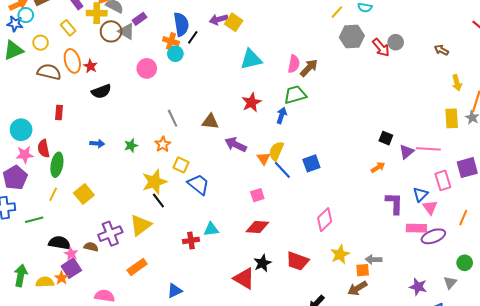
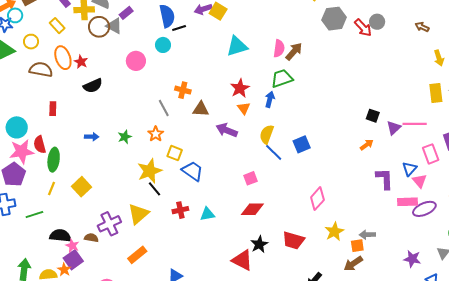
black line: (193, 37) -> (179, 28), turned 40
orange cross: (171, 41) -> (183, 90), moved
pink star: (25, 155) -> (22, 151), size x1.4
orange triangle: (264, 159) -> (244, 108), moved
red cross: (191, 240) -> (180, 210), moved

